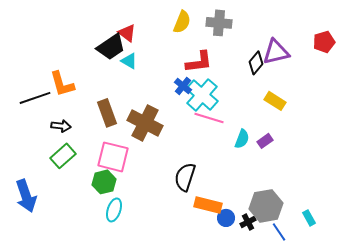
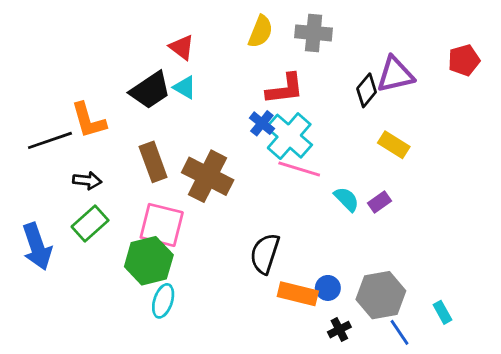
black trapezoid: (111, 47) -> (150, 90), moved
cyan semicircle: (242, 139) -> (346, 199), turned -66
green hexagon: (104, 182) -> (149, 261), size x1.4
blue arrow: (26, 196) -> (37, 246), moved
blue circle: (226, 218) -> (328, 288), moved
black cross: (248, 222) -> (339, 330), moved

